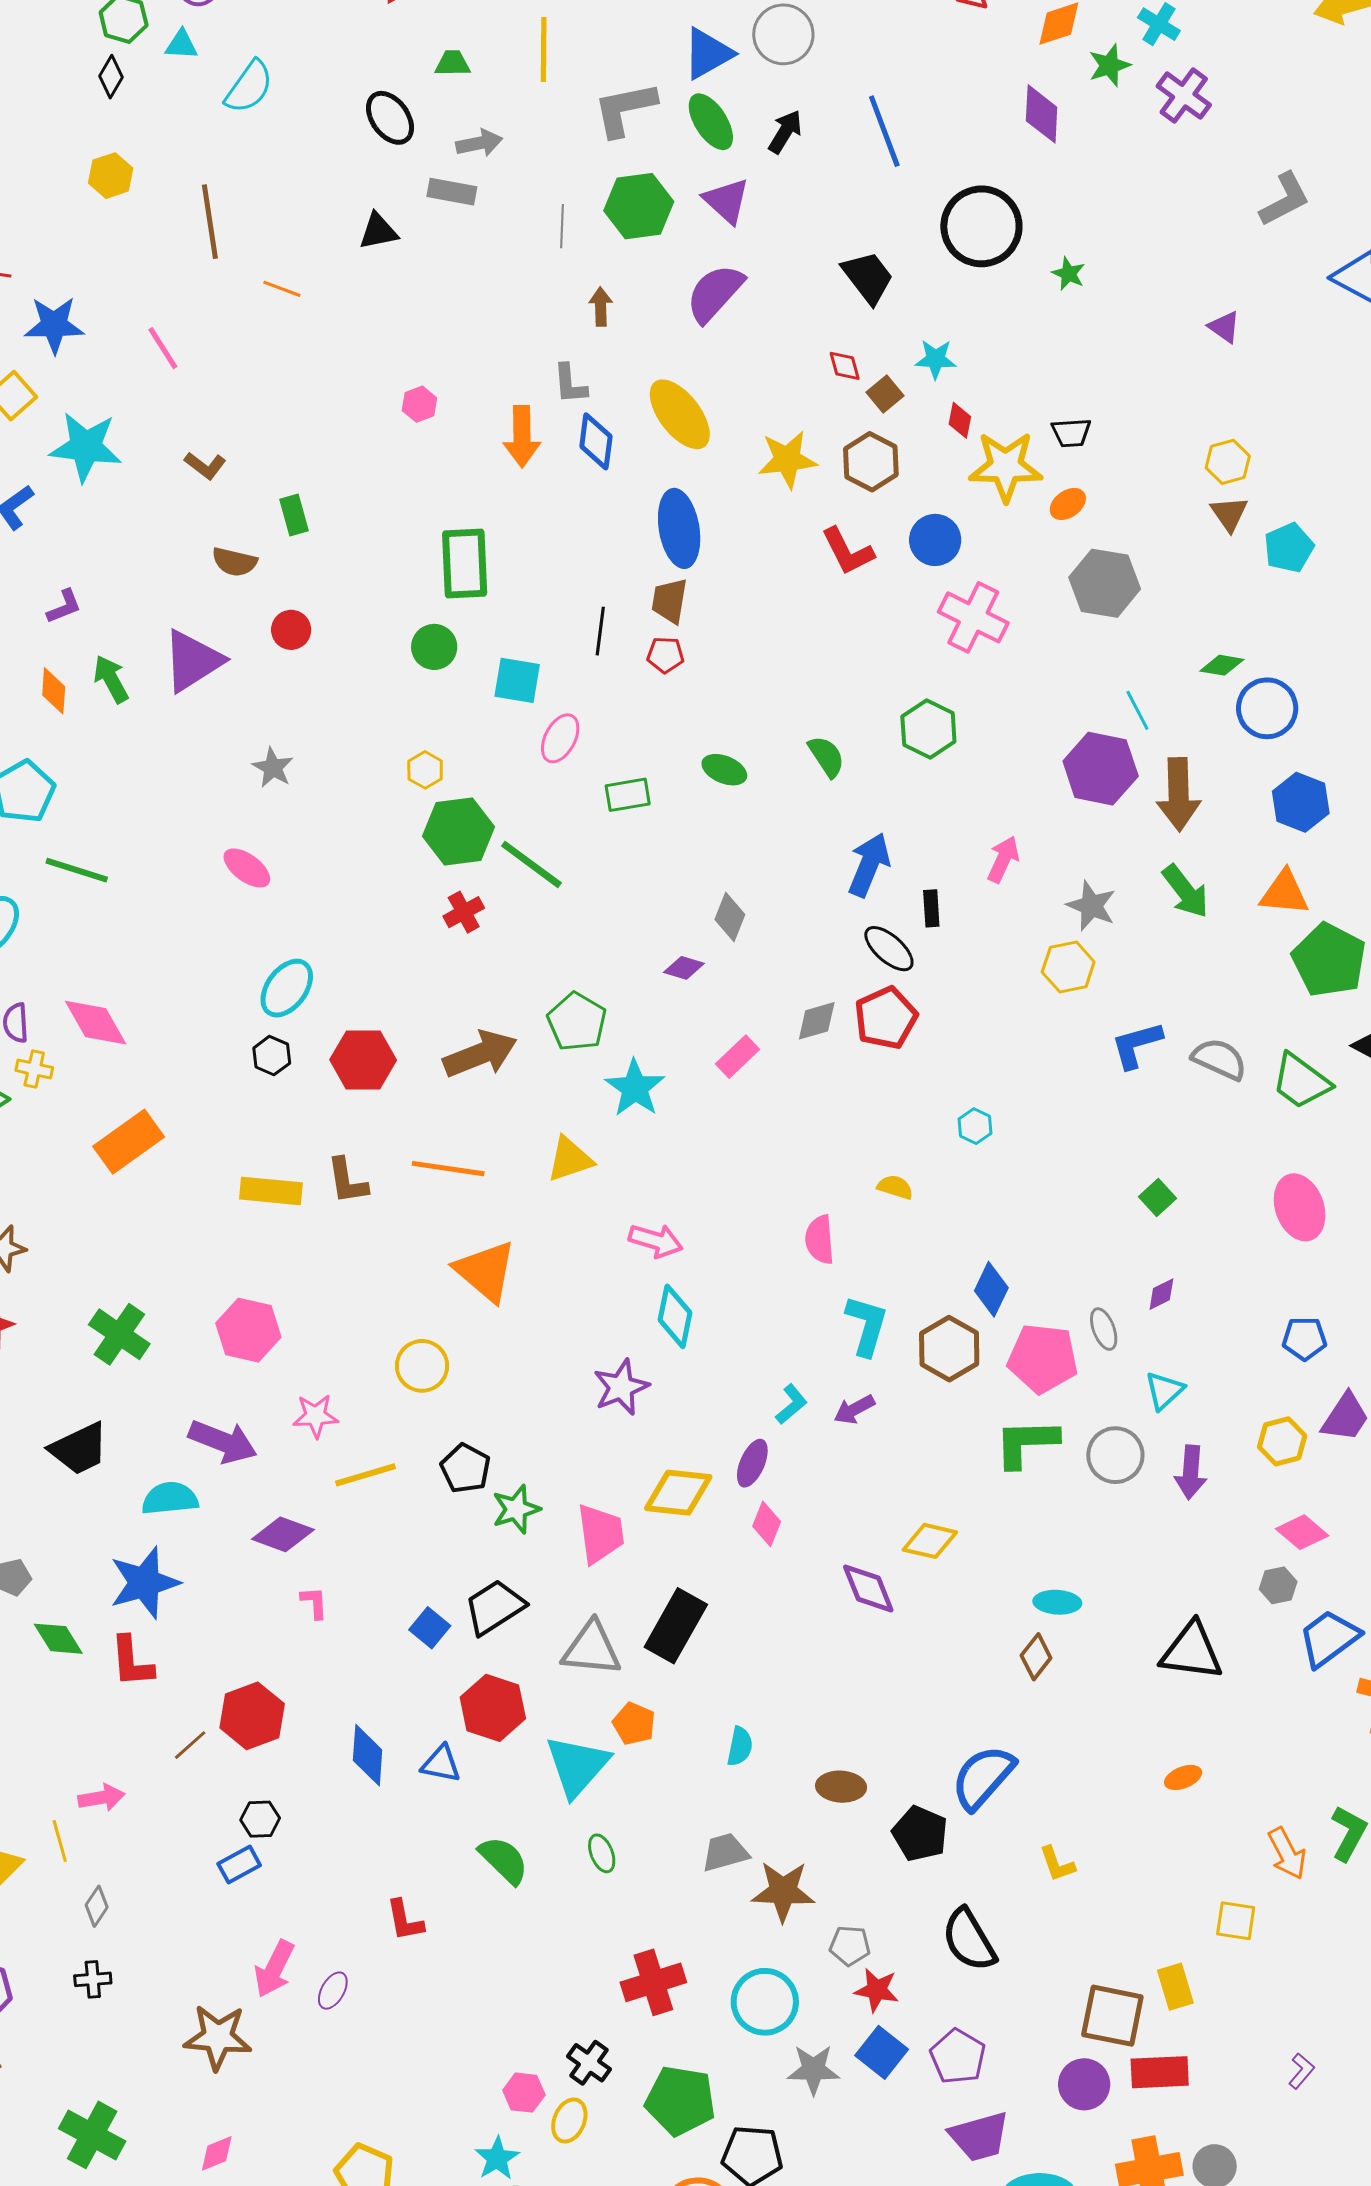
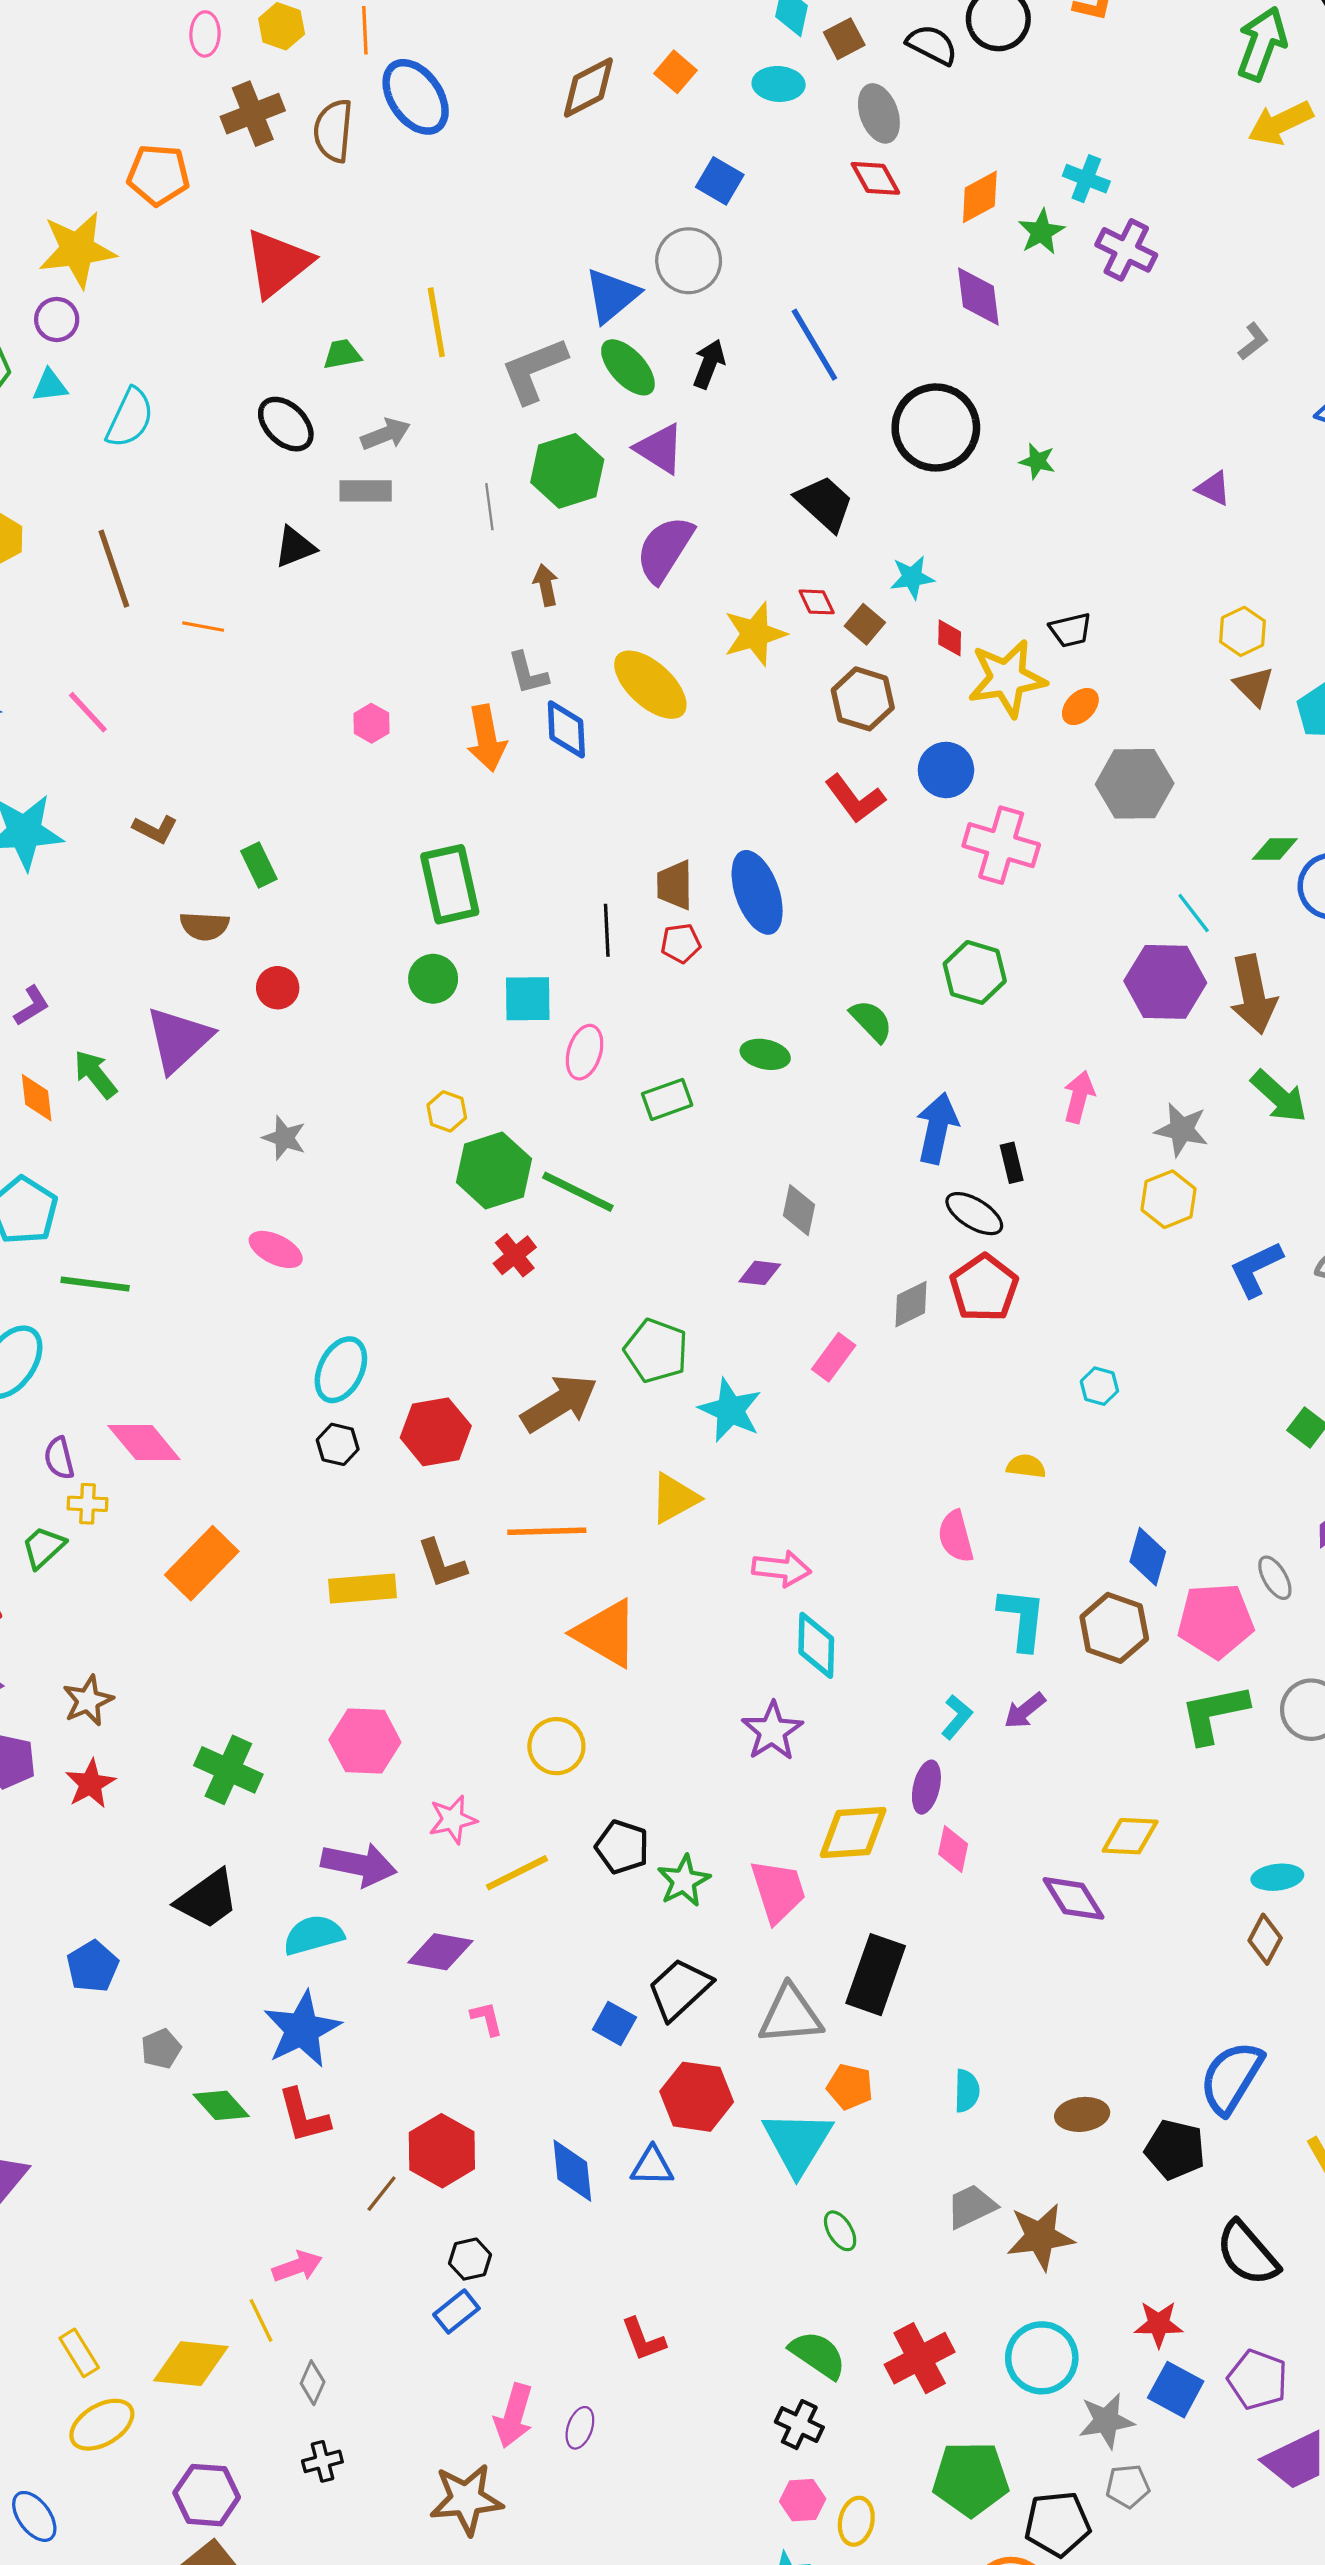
gray L-shape: (1285, 199) -> (1253, 341), size x0.6
yellow star: (787, 460) -> (755, 634), moved
blue ellipse: (679, 528) -> (757, 892), moved
green semicircle: (504, 1860) -> (818, 2355), moved
gray pentagon: (850, 1946) -> (1128, 2486), moved
black cross: (589, 2063) -> (799, 2425), moved

